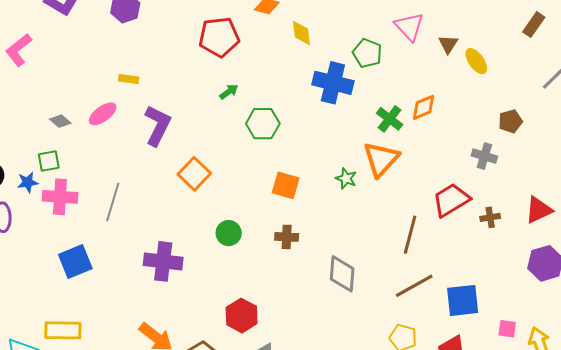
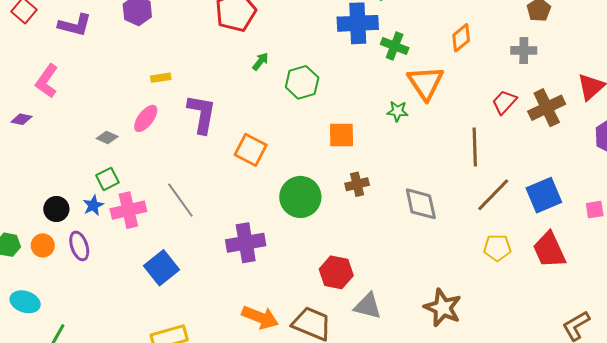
orange diamond: (423, 107) -> (461, 38), moved
green cross: (390, 119) -> (395, 46), moved
red trapezoid: (451, 200) -> (504, 102), size x0.7
gray line: (113, 202) -> (180, 200), turned -36
brown cross: (490, 217) -> (547, 108), size x1.8
green circle: (229, 233) -> (300, 197), size x1.6

